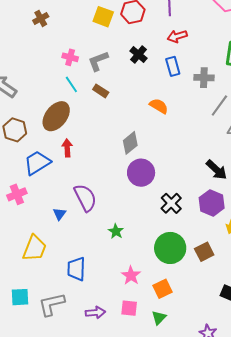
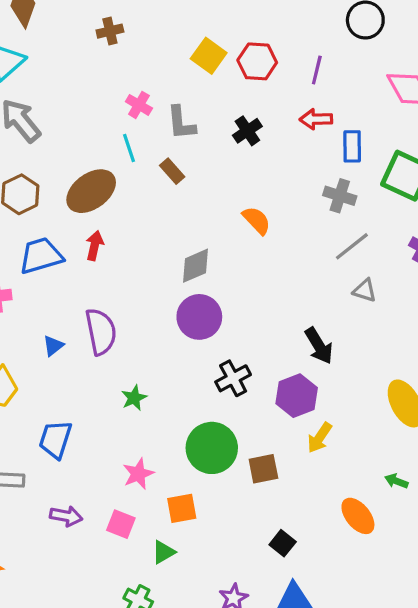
gray L-shape: (98, 61) -> (181, 123), turned -90
blue rectangle: (173, 66) -> (352, 146), moved

